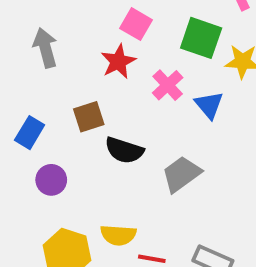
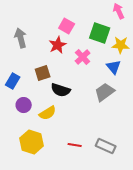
blue triangle: (209, 105) -> (114, 67), moved
gray trapezoid: (181, 174) -> (105, 92), moved
yellow semicircle: (118, 235) -> (48, 113), moved, turned -36

